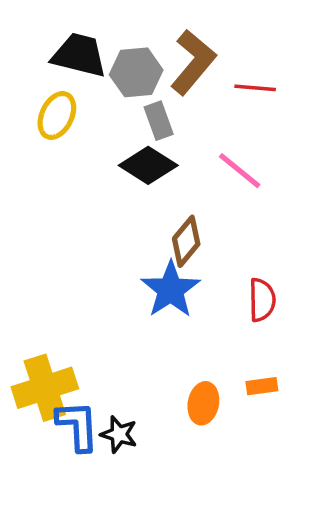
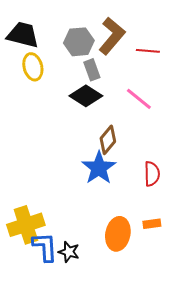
black trapezoid: (79, 55) -> (23, 35), moved
yellow ellipse: (57, 115) -> (33, 67), turned -40
orange ellipse: (203, 403) -> (118, 234), size x1.4

